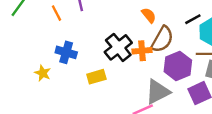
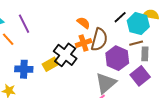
orange cross: (142, 51) -> (84, 43), moved
yellow rectangle: (96, 77) -> (50, 64), moved

